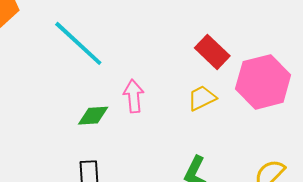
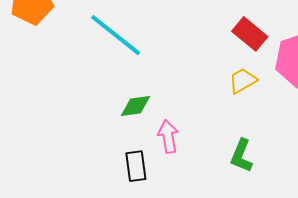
pink arrow: (134, 96) -> (168, 136), moved

